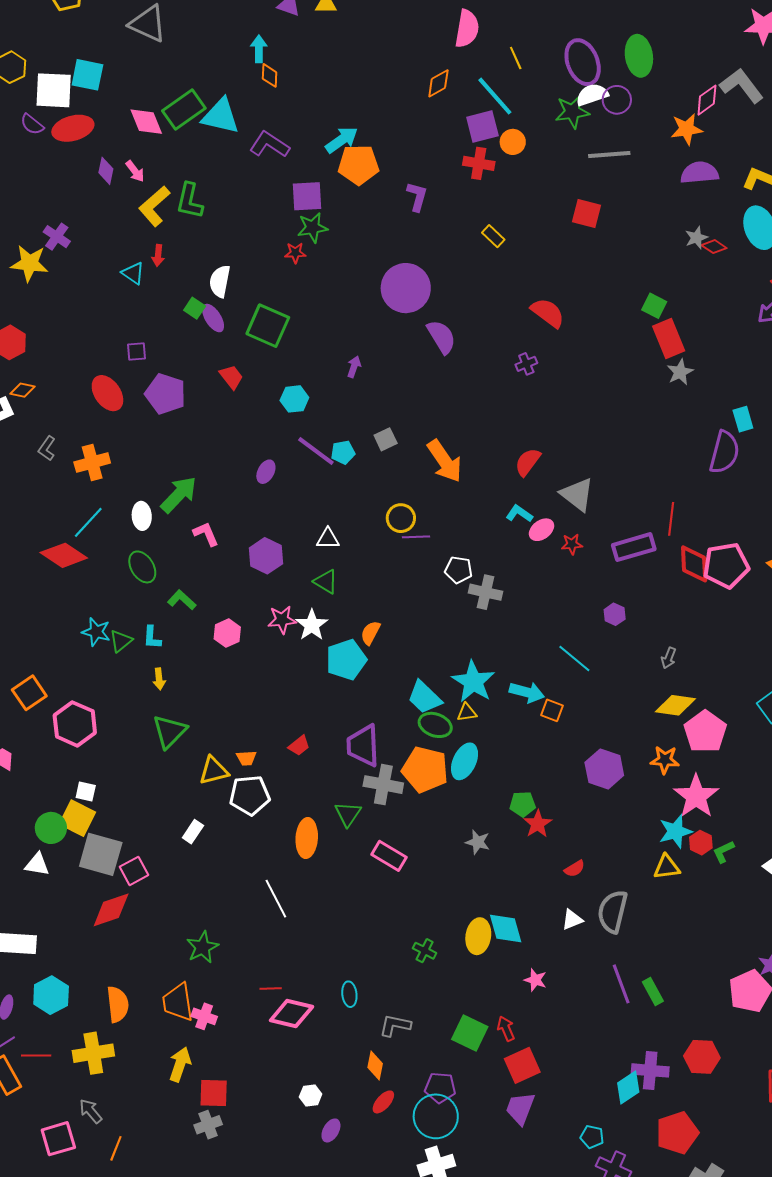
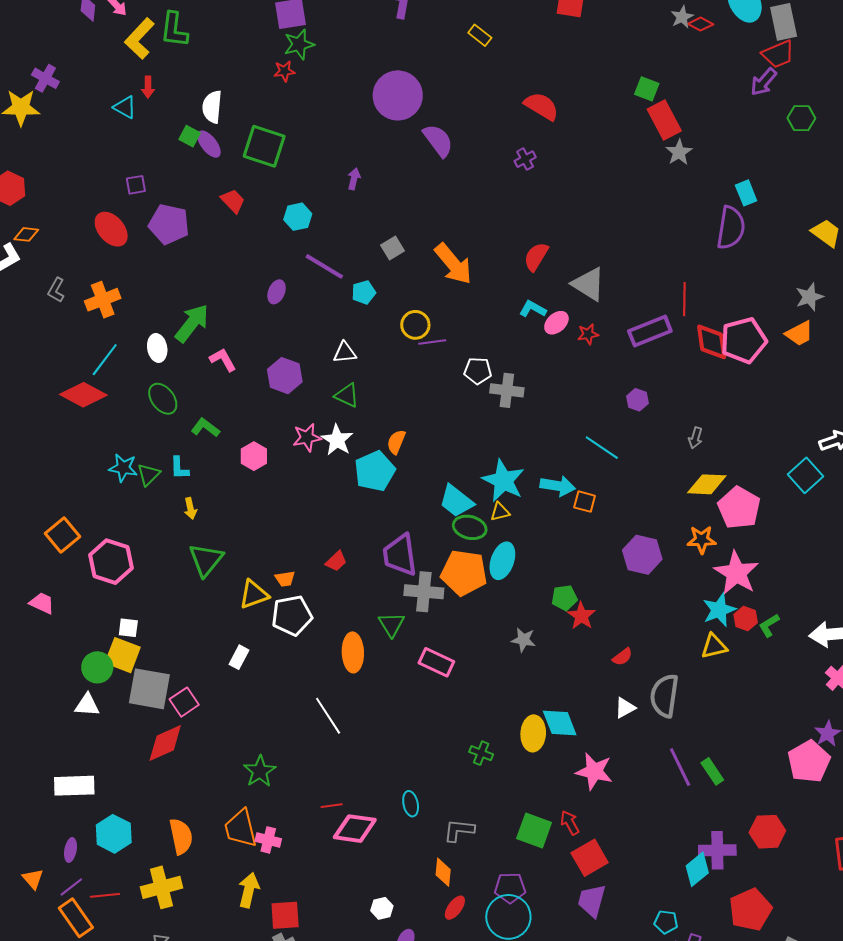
cyan pentagon: (343, 452) -> (364, 292), moved
pink star: (535, 980) -> (594, 771), size x1.6

